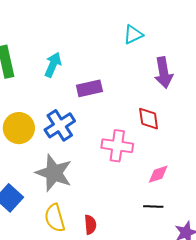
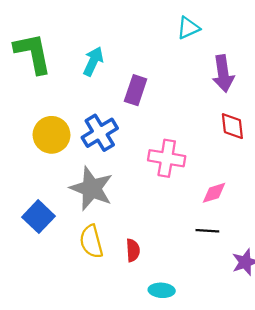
purple rectangle: (89, 88) -> (136, 90), turned -60
red diamond: (149, 119) -> (232, 126), moved

